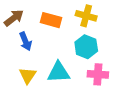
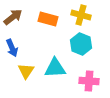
blue arrow: (25, 41) -> (12, 48), moved
pink cross: (98, 74) -> (89, 81), moved

